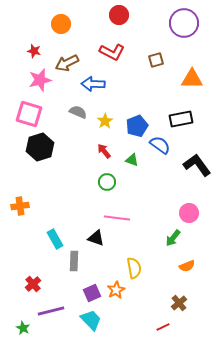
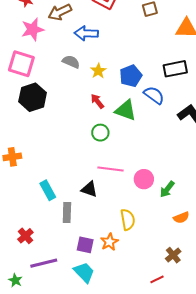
green triangle: (132, 160) -> (126, 110), size x1.6
pink circle: (189, 213) -> (144, 179), moved
purple square: (92, 293) -> (85, 245), turned 36

